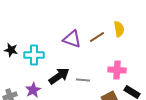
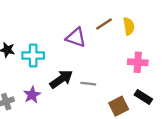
brown line: (97, 37) -> (104, 24), moved
pink cross: (117, 70) -> (138, 62), moved

